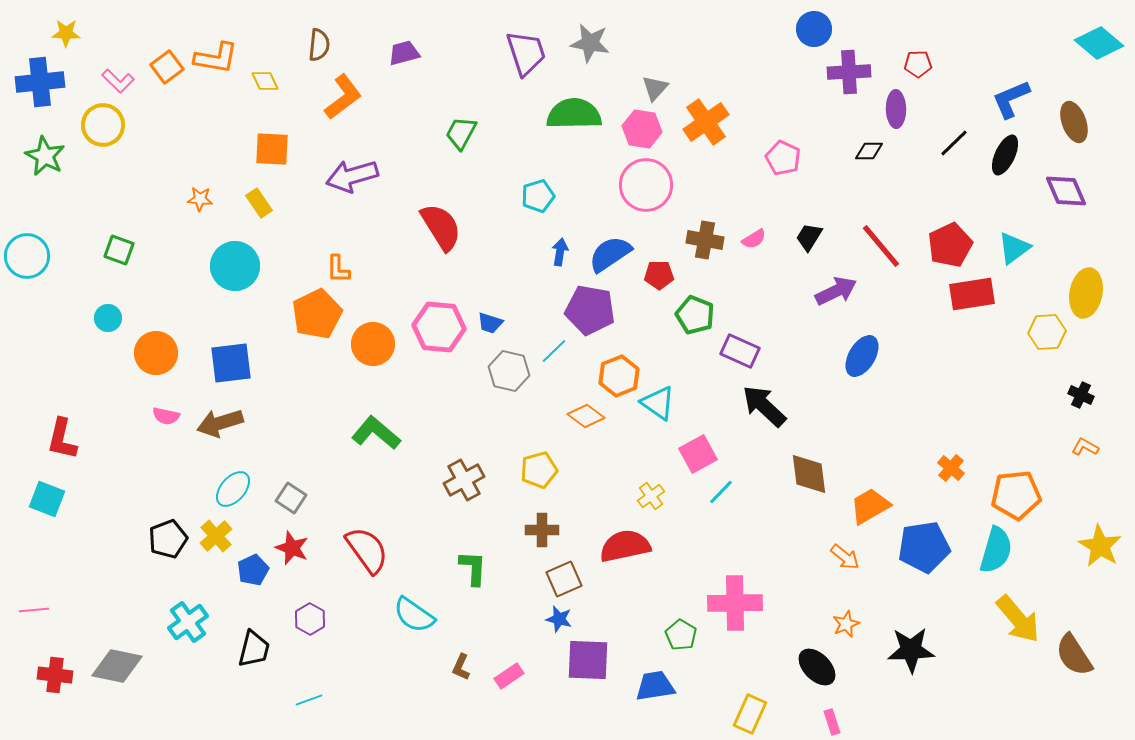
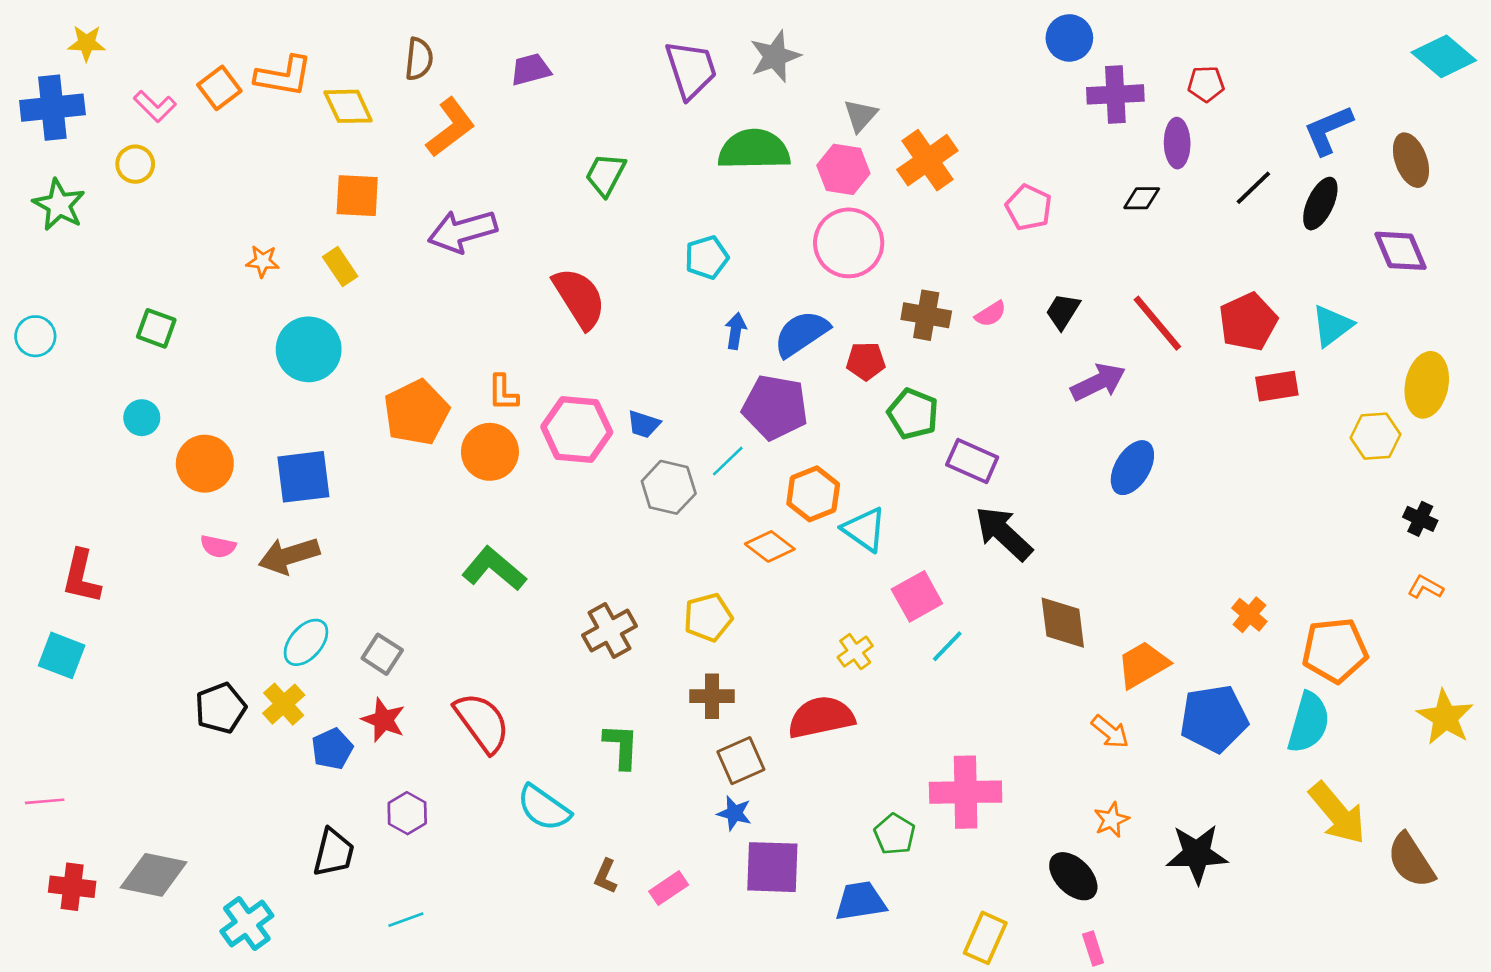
gray star: (590, 43) -> (775, 56), turned -30
yellow diamond: (265, 81) -> (348, 106), size x1.4
yellow circle: (103, 125) -> (135, 164), size x0.7
cyan circle: (27, 256) -> (35, 336), size x0.7
orange L-shape: (338, 269) -> (503, 393), moved
red rectangle: (972, 294) -> (1277, 386), size x0.7
cyan cross: (188, 622) -> (247, 924), moved

